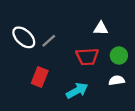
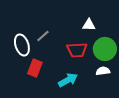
white ellipse: (24, 37) -> (22, 45), moved, turned 30
green circle: (119, 55) -> (105, 49), size x1.5

